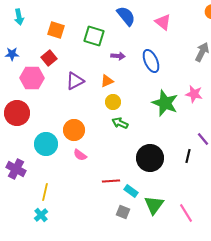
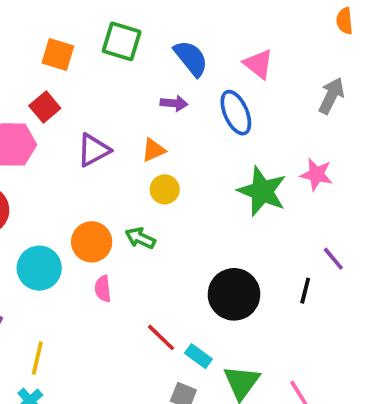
blue semicircle: (126, 16) -> (191, 58), moved
pink triangle: (163, 22) -> (258, 64), moved
green square: (94, 36) -> (122, 41), moved
green arrow: (120, 123) -> (140, 238), moved
pink semicircle: (80, 155) -> (103, 289), turned 48
red line: (111, 181) -> (161, 337), turned 48

